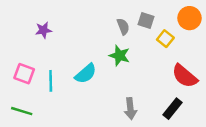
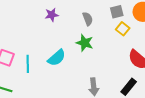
gray square: (146, 21) -> (117, 12), moved, turned -32
purple star: (43, 30) -> (52, 15), moved

